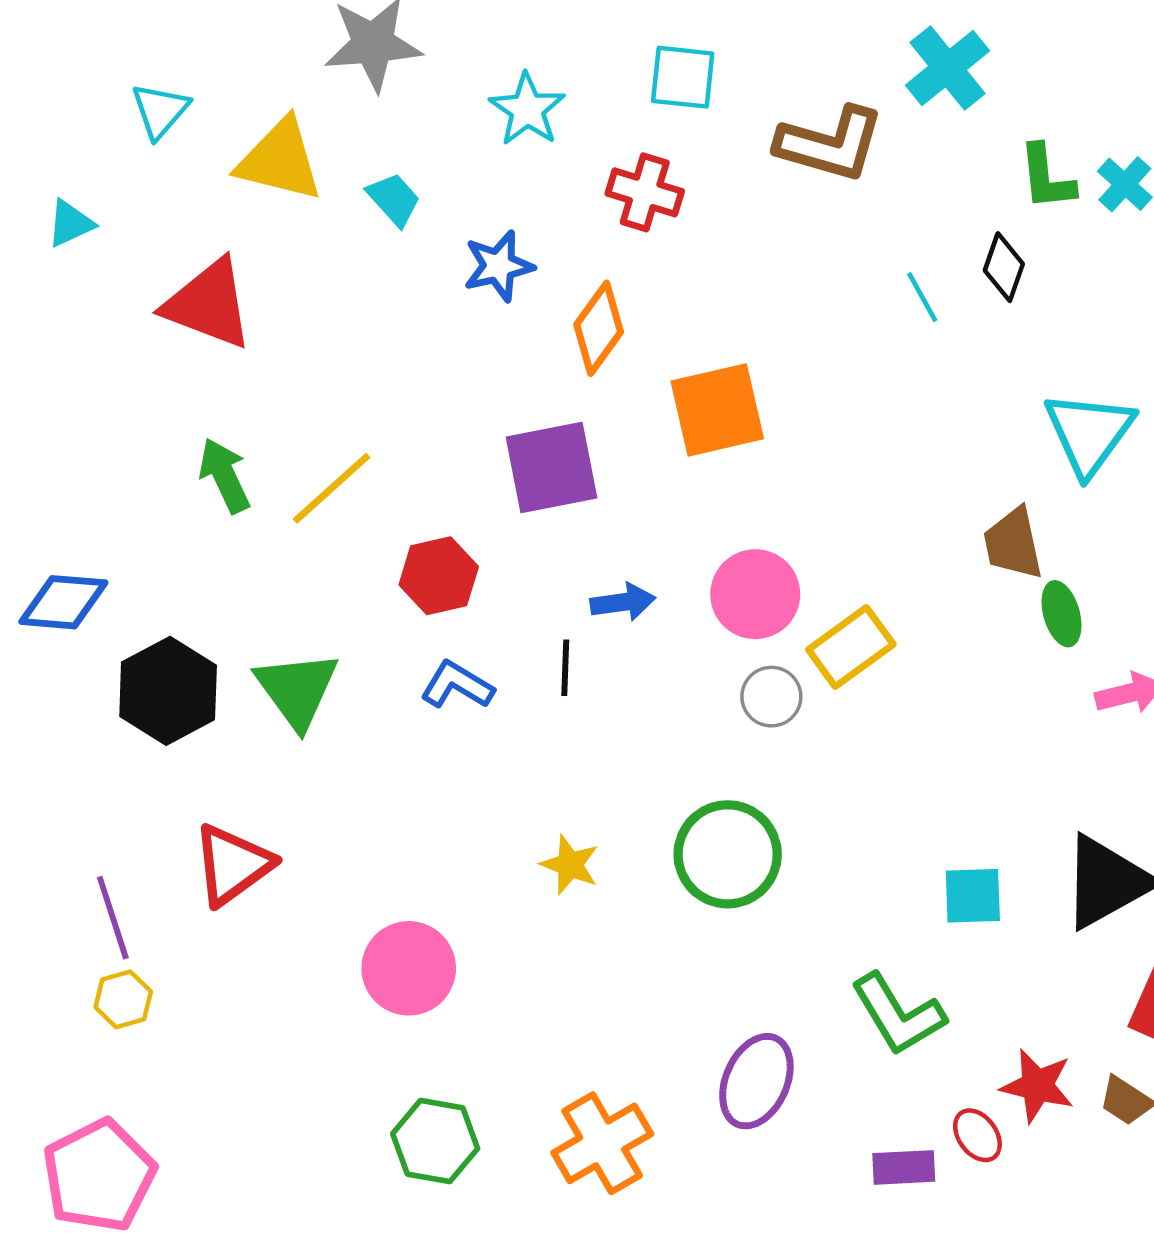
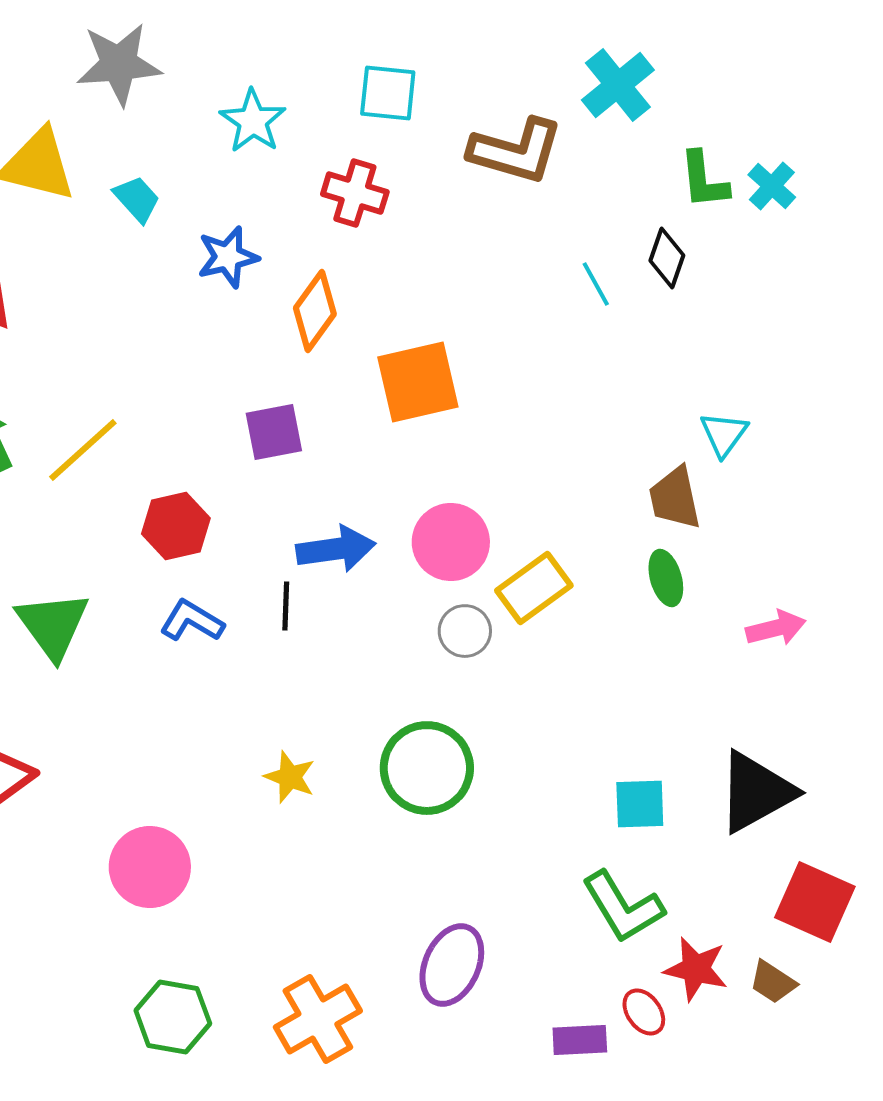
cyan triangle: (1089, 433) -> (724, 434), moved, size x0.6
purple square: (551, 467) -> (274, 432), size x0.7
blue arrow: (623, 602) -> (336, 549), size x1.4
green ellipse: (1062, 614) -> (666, 578), moved
green L-shape: (898, 1014) -> (623, 907), moved

